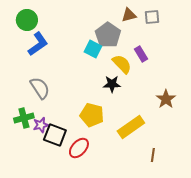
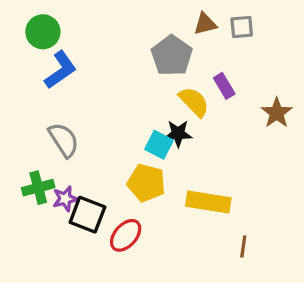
cyan square: (93, 49) -> (159, 145), moved
brown star: (166, 99) -> (277, 113), moved
yellow rectangle: (131, 127) -> (208, 202), turned 44

